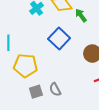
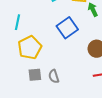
yellow pentagon: (26, 66) -> (30, 48), turned 30

